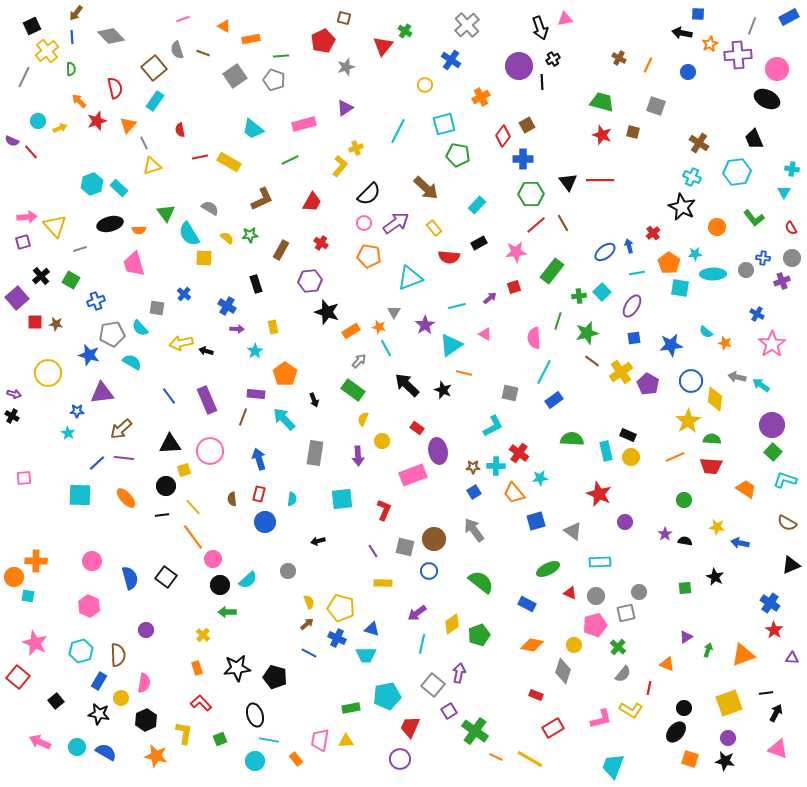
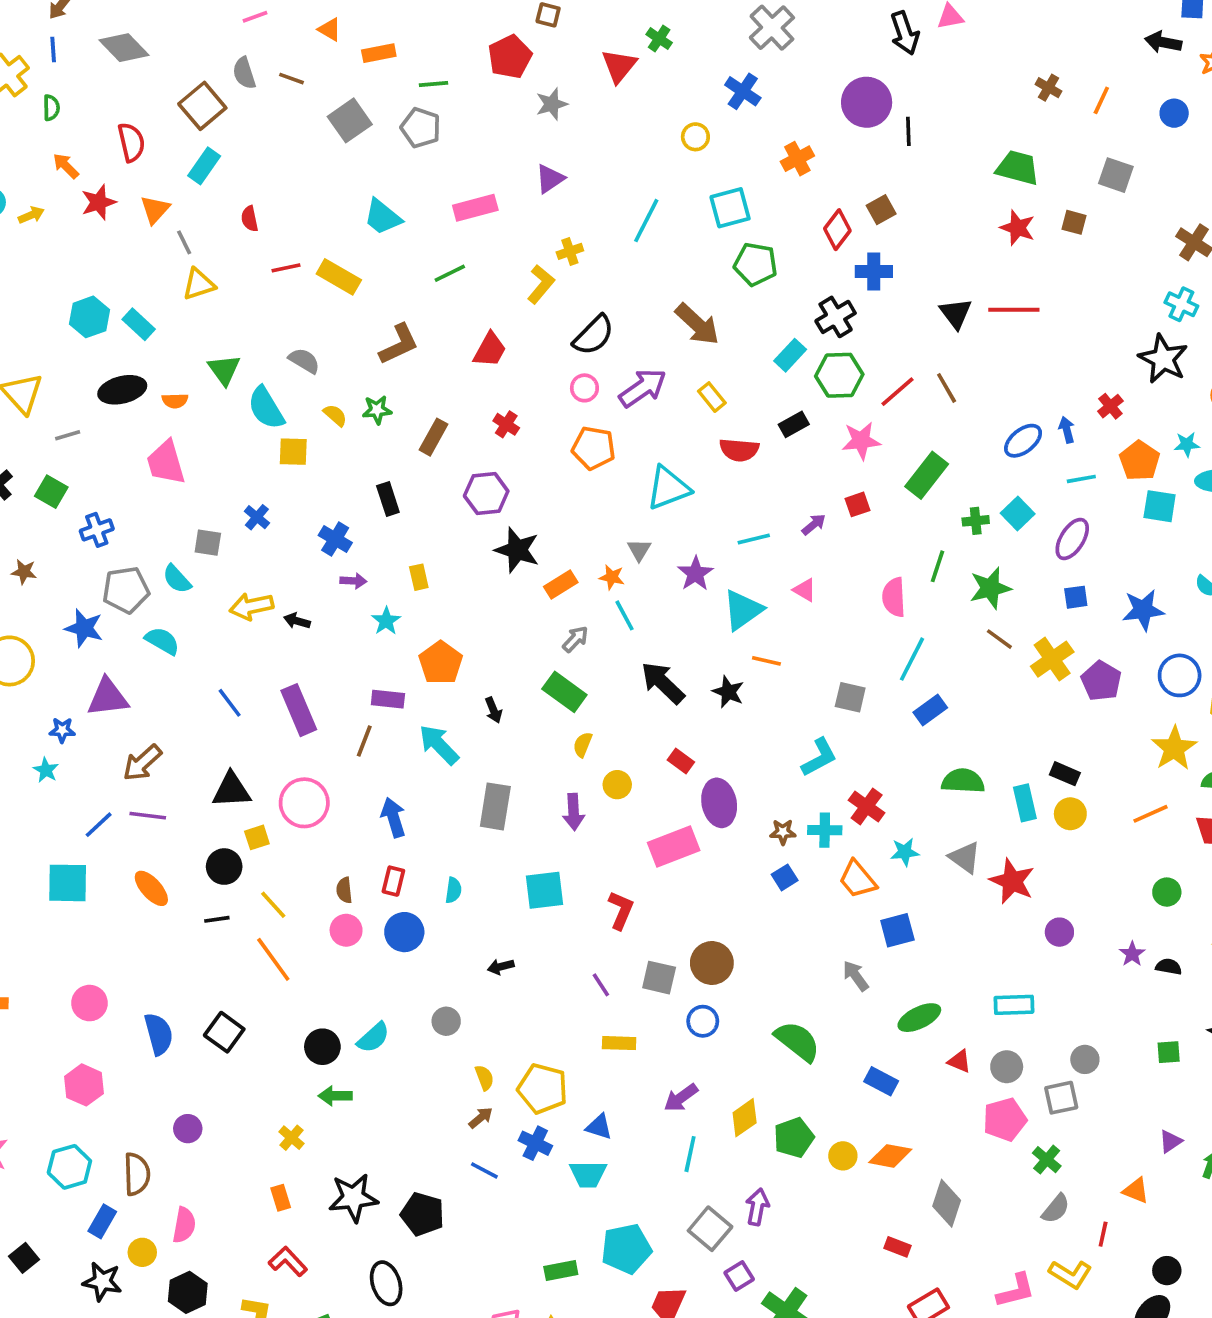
black cross: (553, 59) -> (836, 317), moved, size x1.5
green hexagon: (531, 194) -> (839, 375), moved
gray arrow: (474, 530) -> (856, 976), moved, size x0.7
gray triangle: (573, 531) -> (965, 857), moved
pink circle: (213, 559) -> (346, 930), moved
yellow circle: (574, 645) -> (843, 1156), moved

